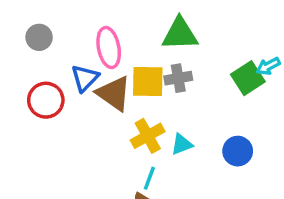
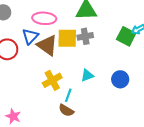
pink ellipse: (109, 48) -> (44, 18), turned -75
green square: (248, 78) -> (126, 36), turned -30
yellow cross: (148, 136) -> (52, 80), moved

